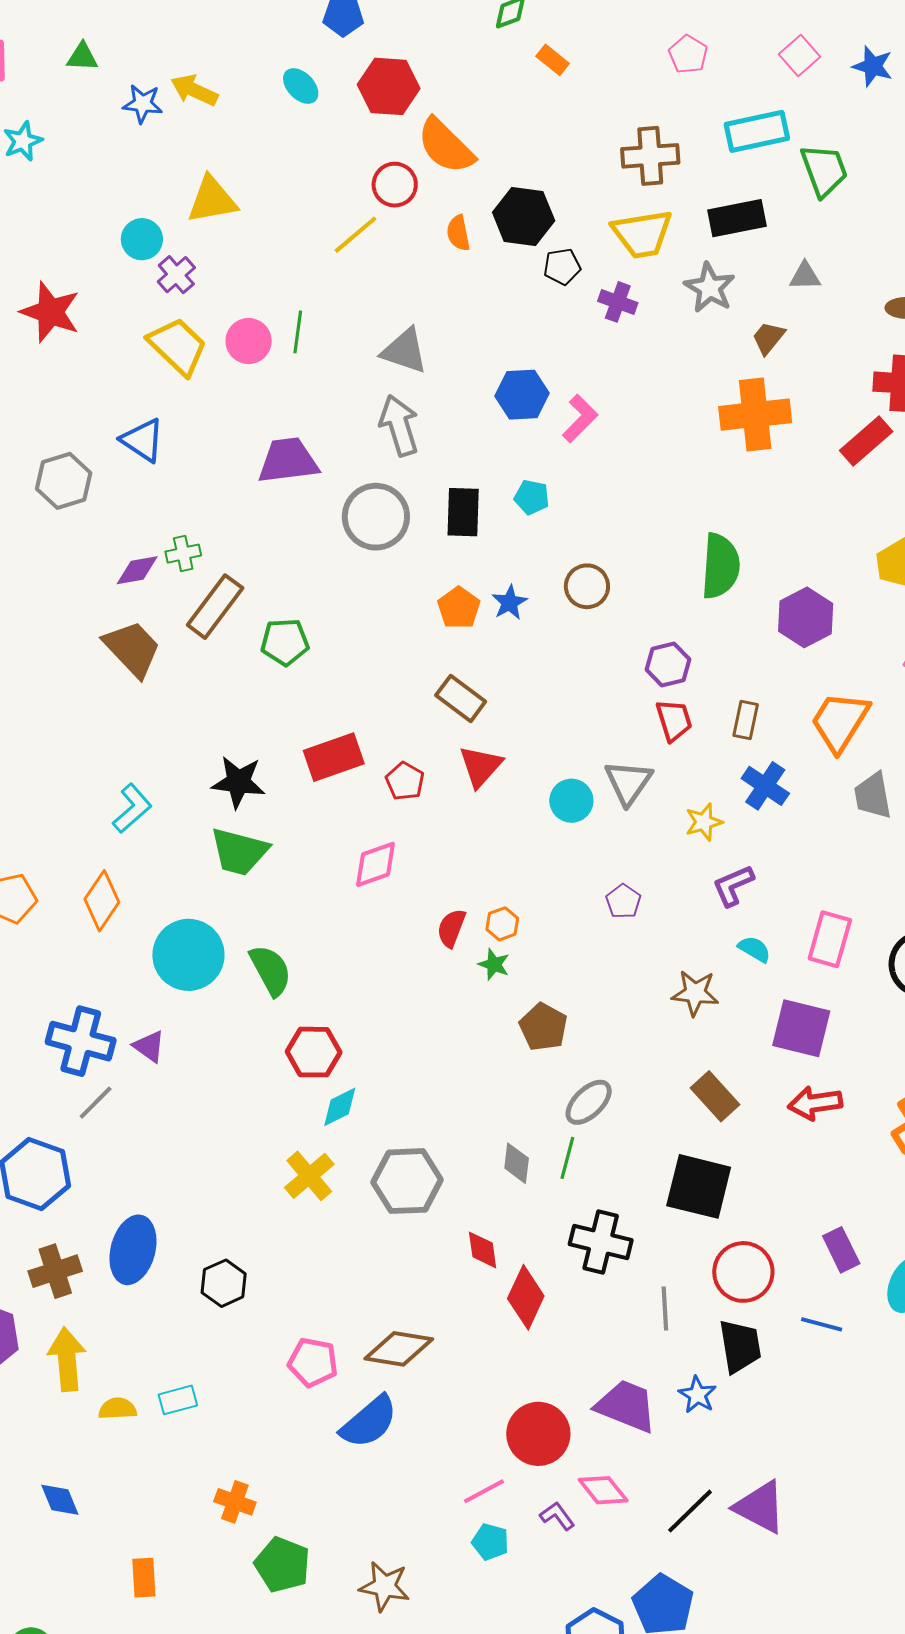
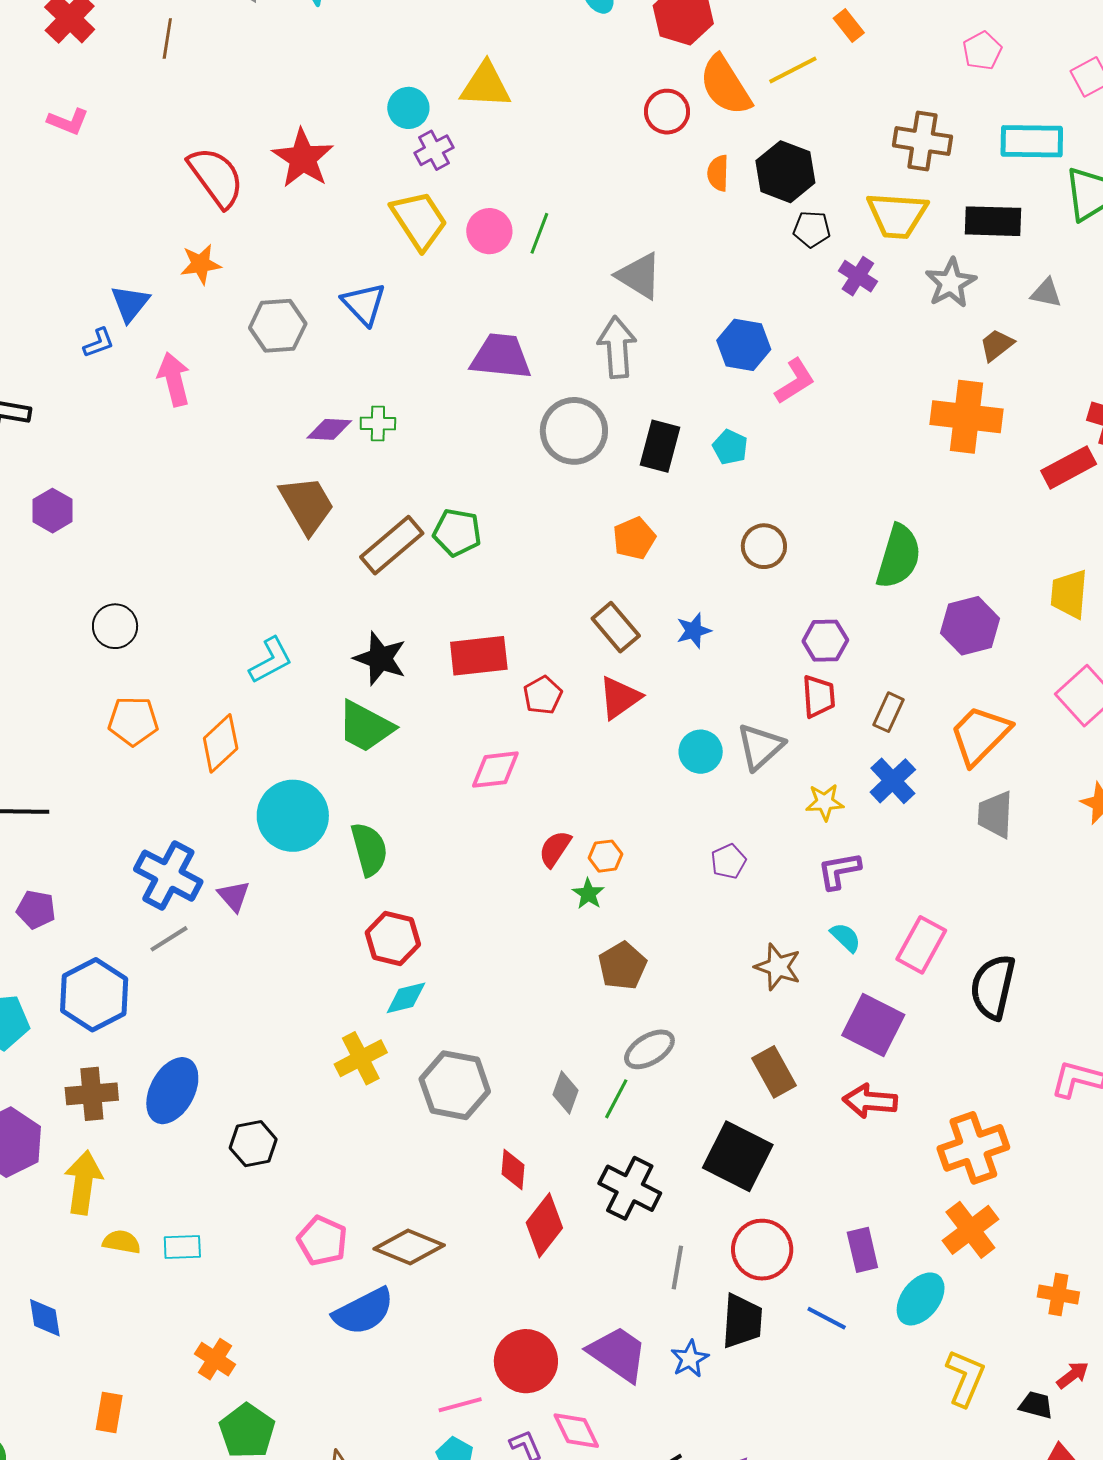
yellow line: (355, 235) -> (793, 70), moved
blue star: (510, 602) -> (694, 631), moved
brown rectangle: (215, 607) -> (392, 545), moved

